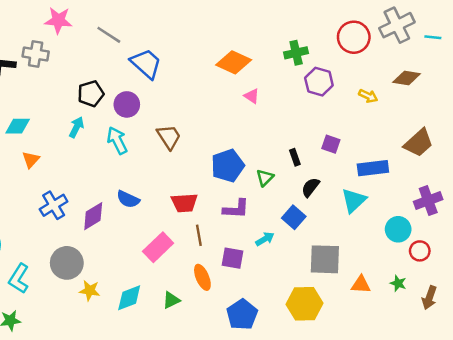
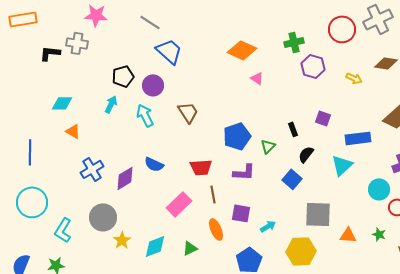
gray line: (109, 35) -> (150, 22), moved
orange triangle: (31, 160) -> (73, 131), turned -42
cyan arrow: (265, 239) -> (268, 226), moved
yellow star: (90, 291) -> (122, 240), turned 30

